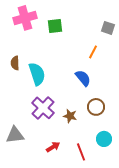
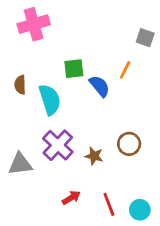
green square: (55, 26) -> (74, 69), moved
blue semicircle: (83, 78) -> (99, 86), moved
gray triangle: (15, 135) -> (20, 164), moved
cyan circle: (104, 139) -> (140, 210), moved

